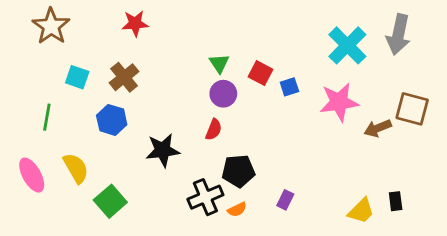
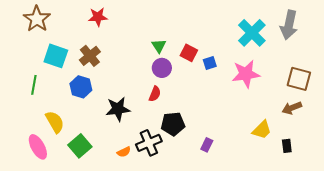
cyan square: (77, 77) -> (56, 56), size x1.4
brown arrow: (378, 128) -> (292, 108), moved
pink ellipse: (32, 175) -> (38, 147), moved
orange semicircle: (237, 210) -> (124, 152), moved
yellow trapezoid: (361, 211) -> (262, 130), moved

